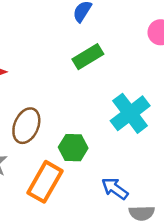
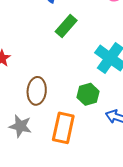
green hexagon: (73, 148) -> (88, 94), moved

